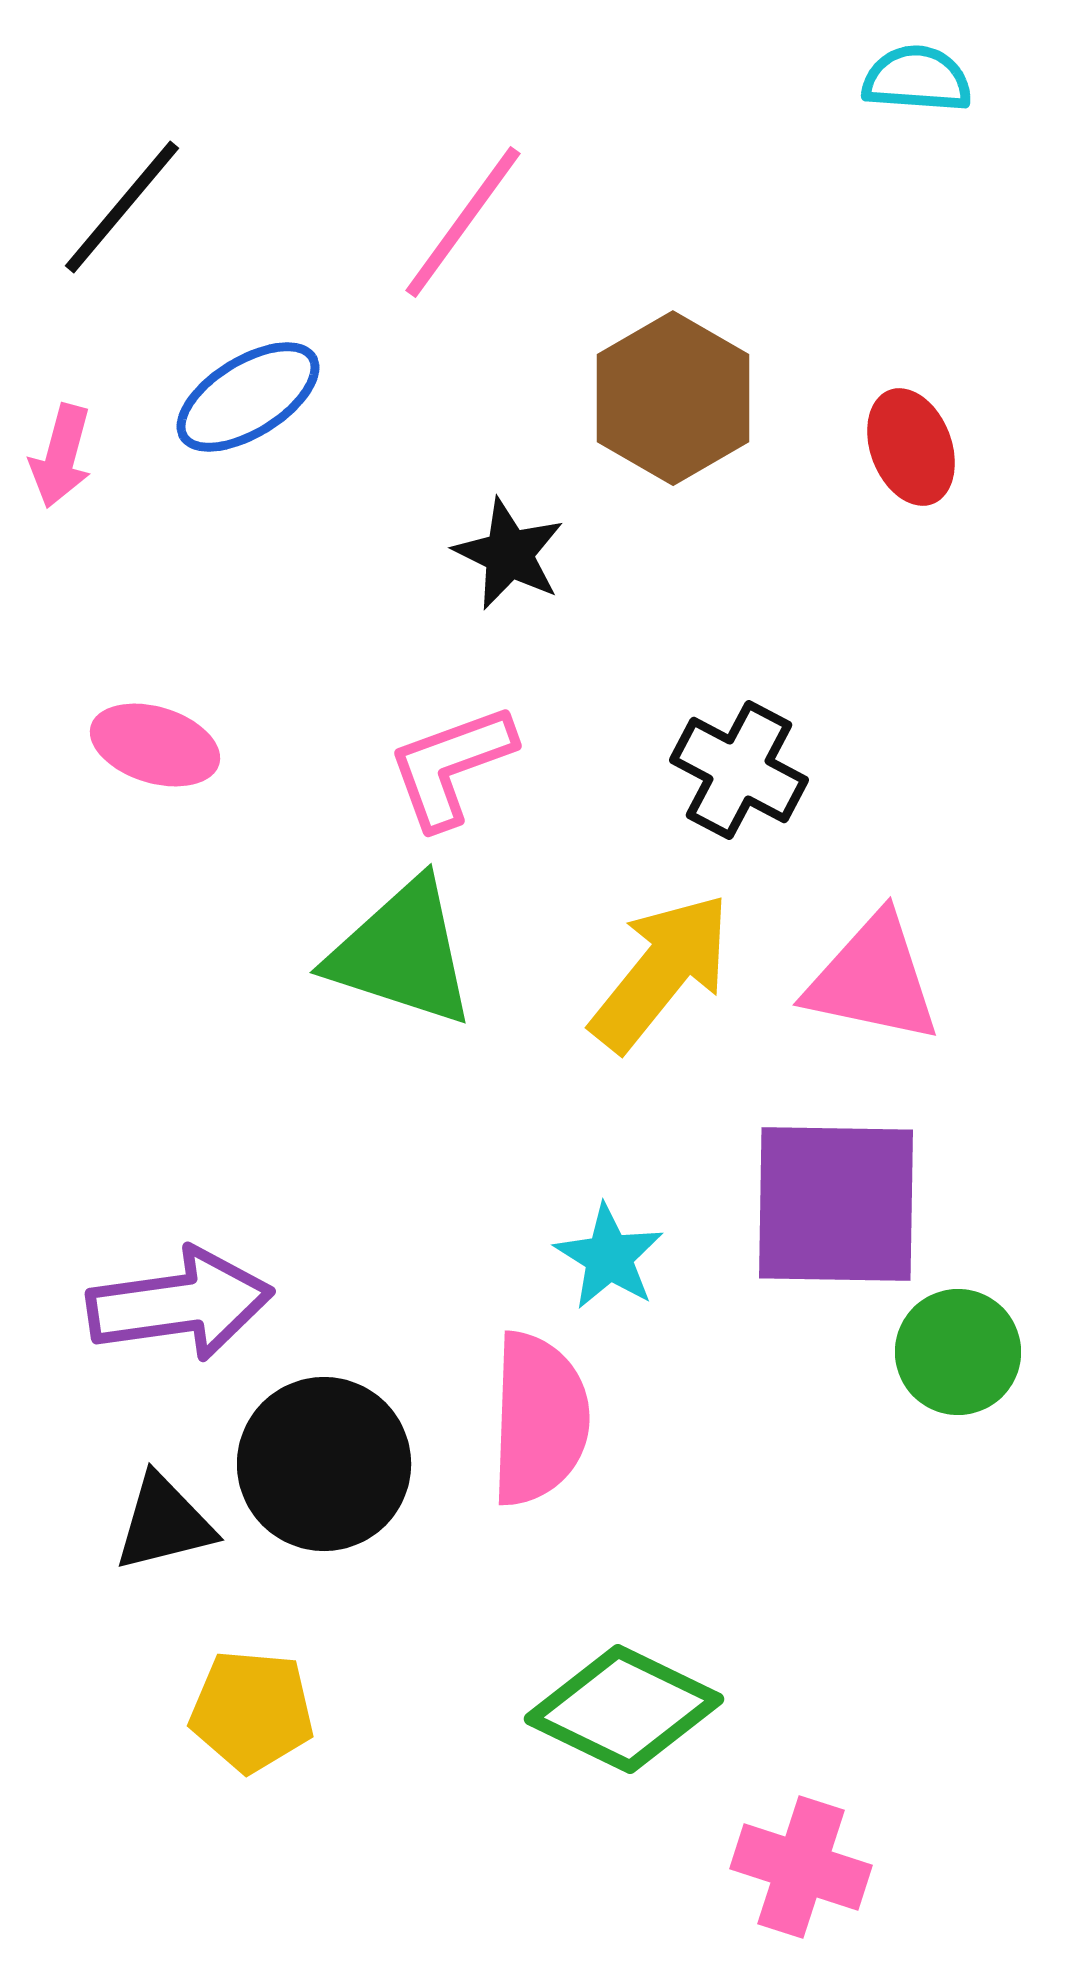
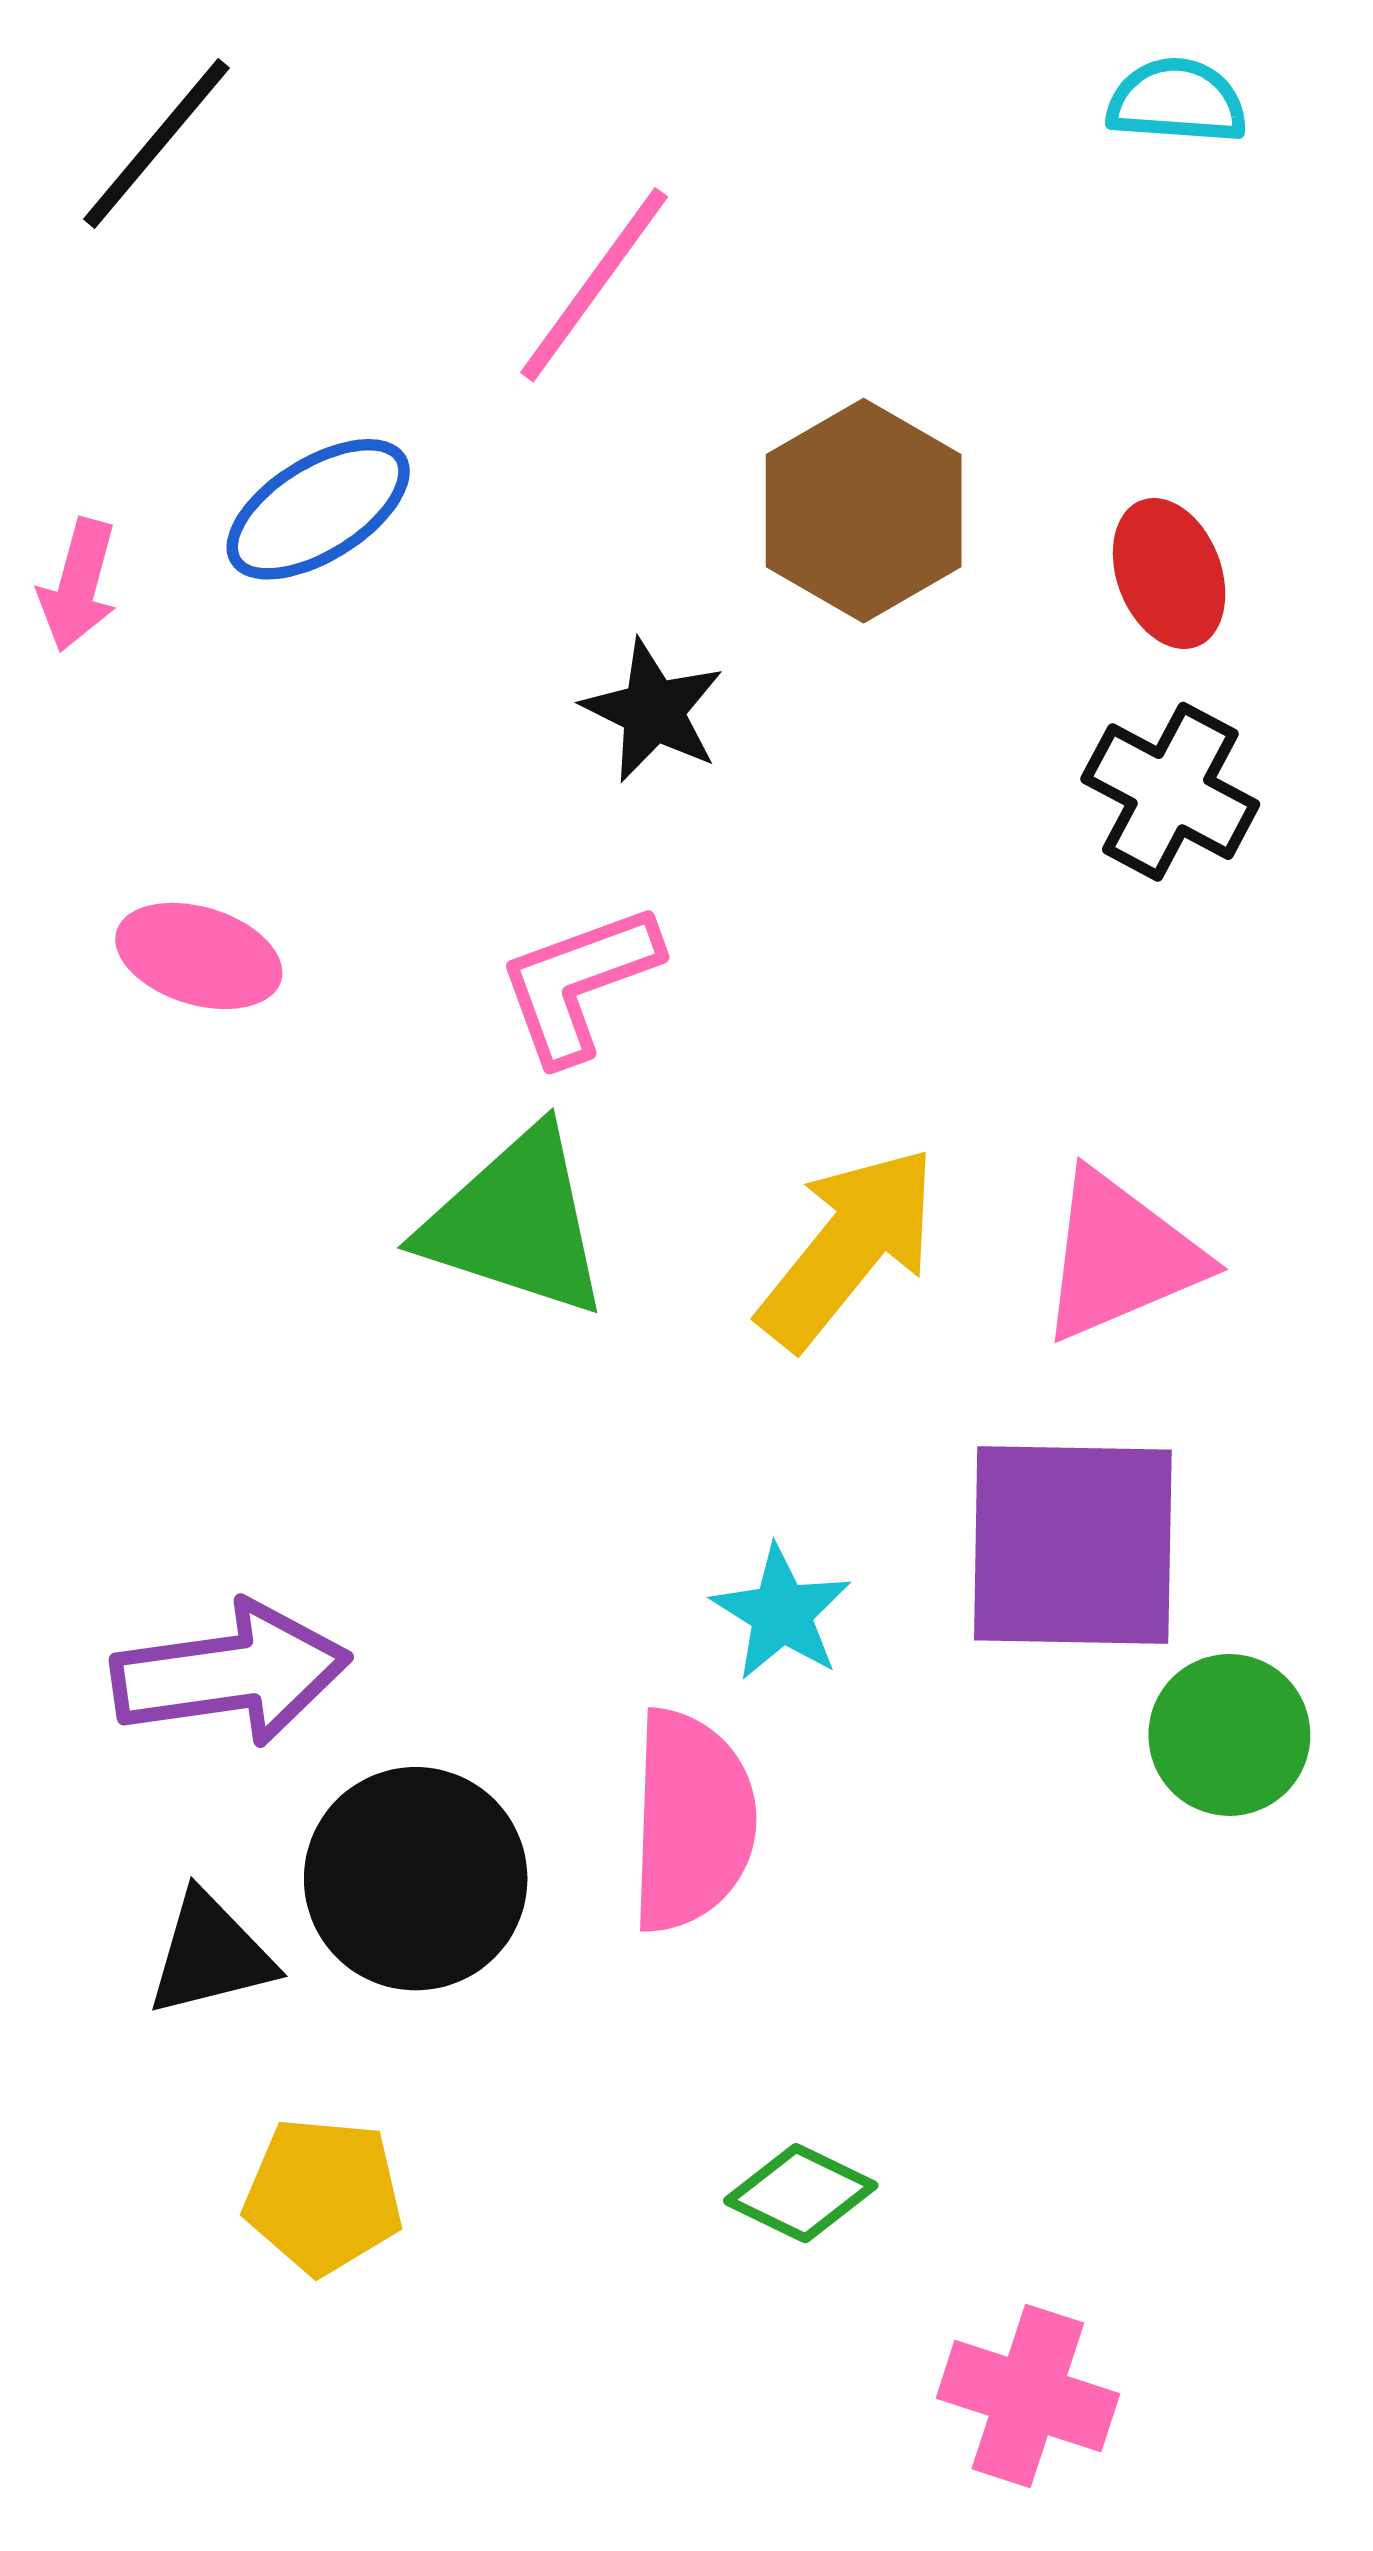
black line: (122, 207) -> (156, 144), moved
black cross: (739, 770) -> (1170, 792), moved
pink triangle: (873, 979) -> (1120, 1256), turned -35
green diamond: (624, 1709) -> (801, 2193), size x0.6

